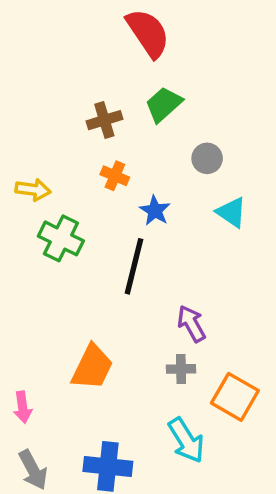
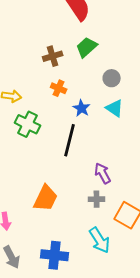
cyan triangle: (231, 212) -> (115, 108), moved

